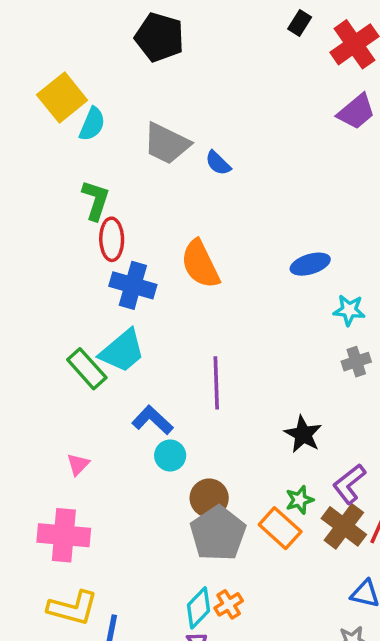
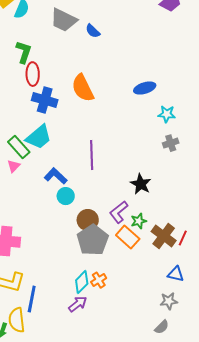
pink triangle: (78, 464) -> (14, 166), moved
purple L-shape: (349, 484) -> (119, 212), moved

